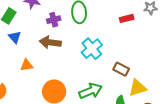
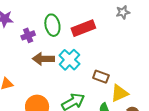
red rectangle: (127, 18) -> (83, 28), moved, size x1.6
brown arrow: (50, 42) -> (43, 59), moved

